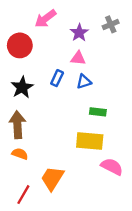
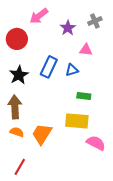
pink triangle: (78, 58) -> (86, 50), moved
blue rectangle: (57, 78) -> (49, 67), size x1.5
orange trapezoid: (52, 178) -> (42, 134), moved

